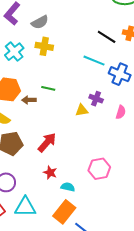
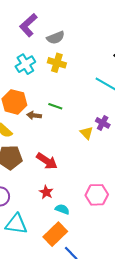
yellow triangle: (82, 110) -> (87, 133), turned 48
red arrow: (47, 142) -> (47, 161), turned 75

